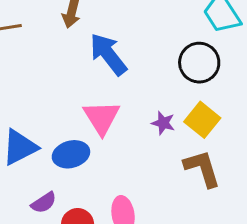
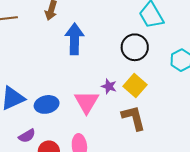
blue arrow: (108, 54) -> (74, 39), turned 36
pink triangle: (102, 118) -> (87, 102), moved

